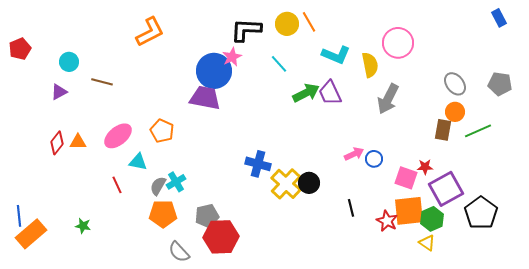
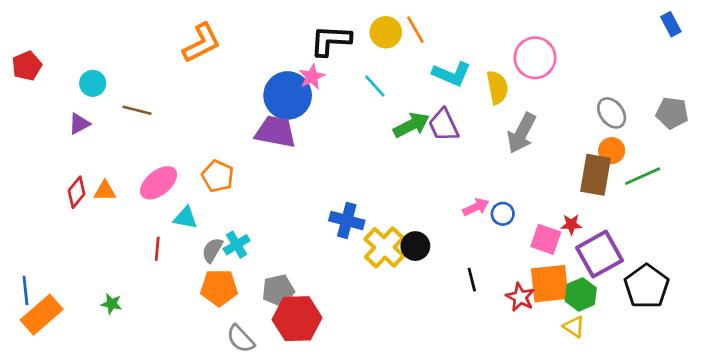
brown rectangle: (443, 130) -> (595, 175), size x1.4
red line: (117, 185) -> (157, 249), turned 30

